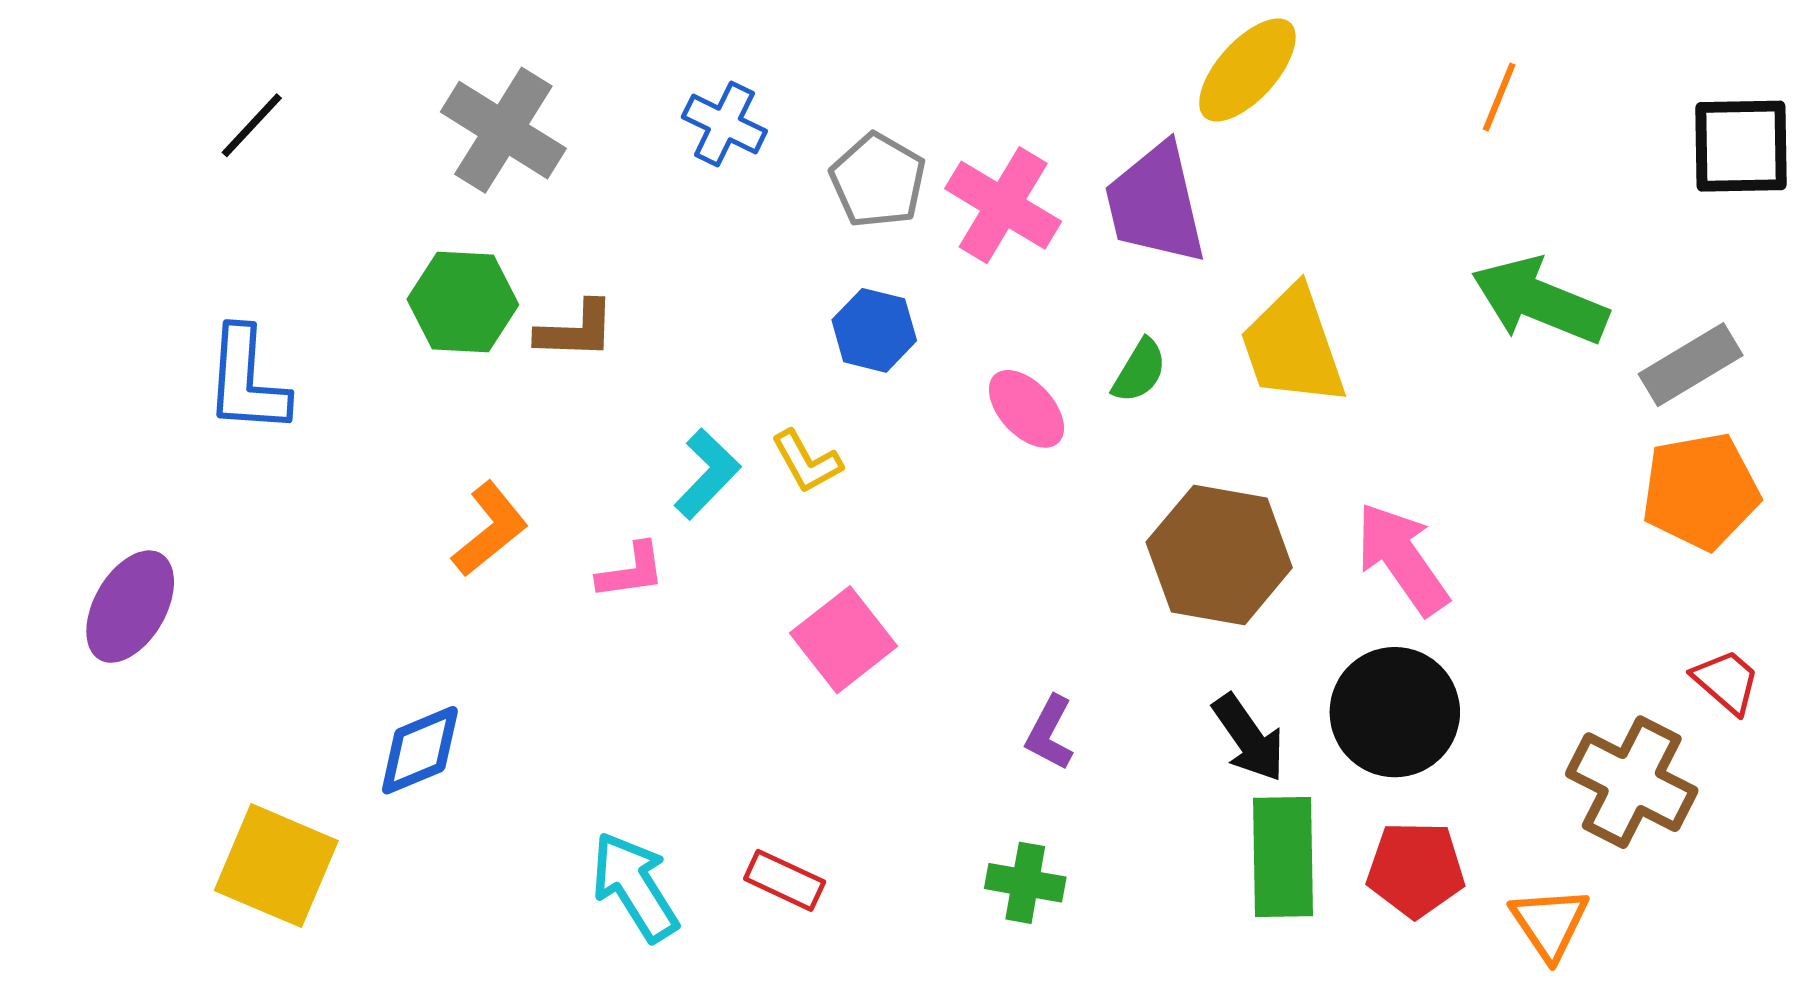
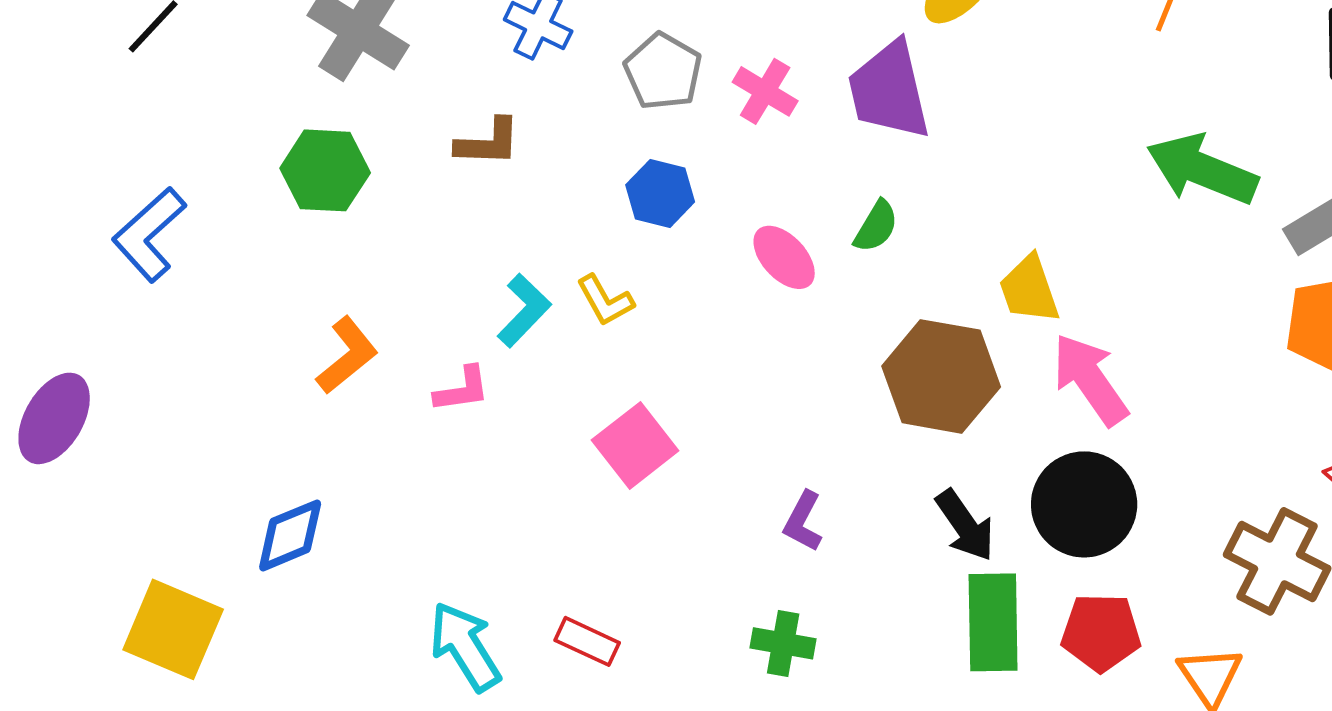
pink cross: (1003, 205) -> (765, 91), size x0.7
brown L-shape: (576, 330) -> (488, 142), moved
yellow trapezoid: (1293, 346) -> (1029, 289), moved, size x0.7
blue L-shape: (247, 381) -> (149, 234), turned 44

